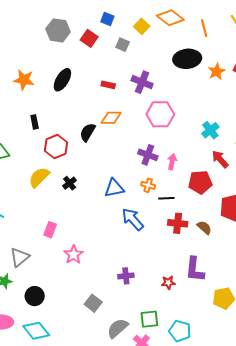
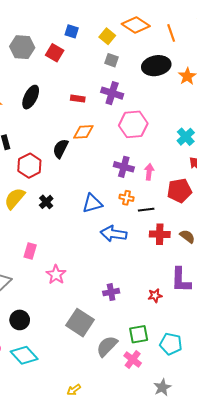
gray square: (123, 45) -> (112, 60), moved
blue arrow: (133, 219) -> (114, 234), turned -35
gray square: (93, 303) -> (80, 323), size x1.5

